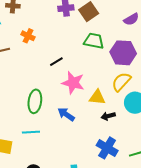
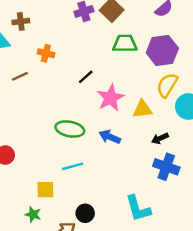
pink star: (73, 83) -> (110, 98), turned -30
green ellipse: (35, 101) -> (70, 129), turned -75
black arrow: (108, 116) -> (160, 138), moved

